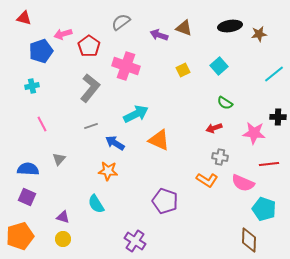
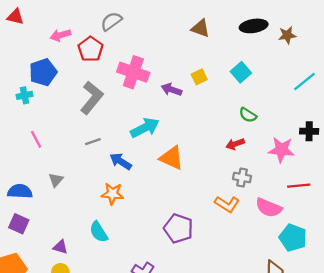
gray semicircle: (121, 22) -> (111, 21), moved
purple arrow: (159, 35) -> (171, 90), moved
blue pentagon: (41, 51) -> (43, 72), moved

